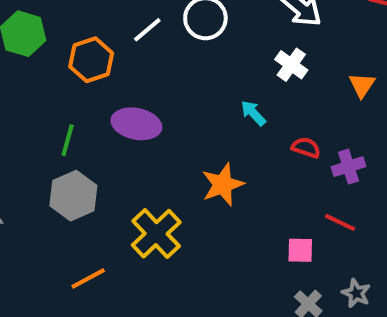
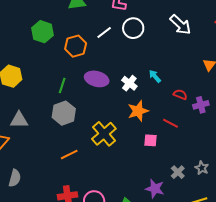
white cross: (291, 65) -> (129, 83), moved
red line: (340, 222) -> (170, 123), moved
pink square: (300, 250) -> (150, 140), moved

